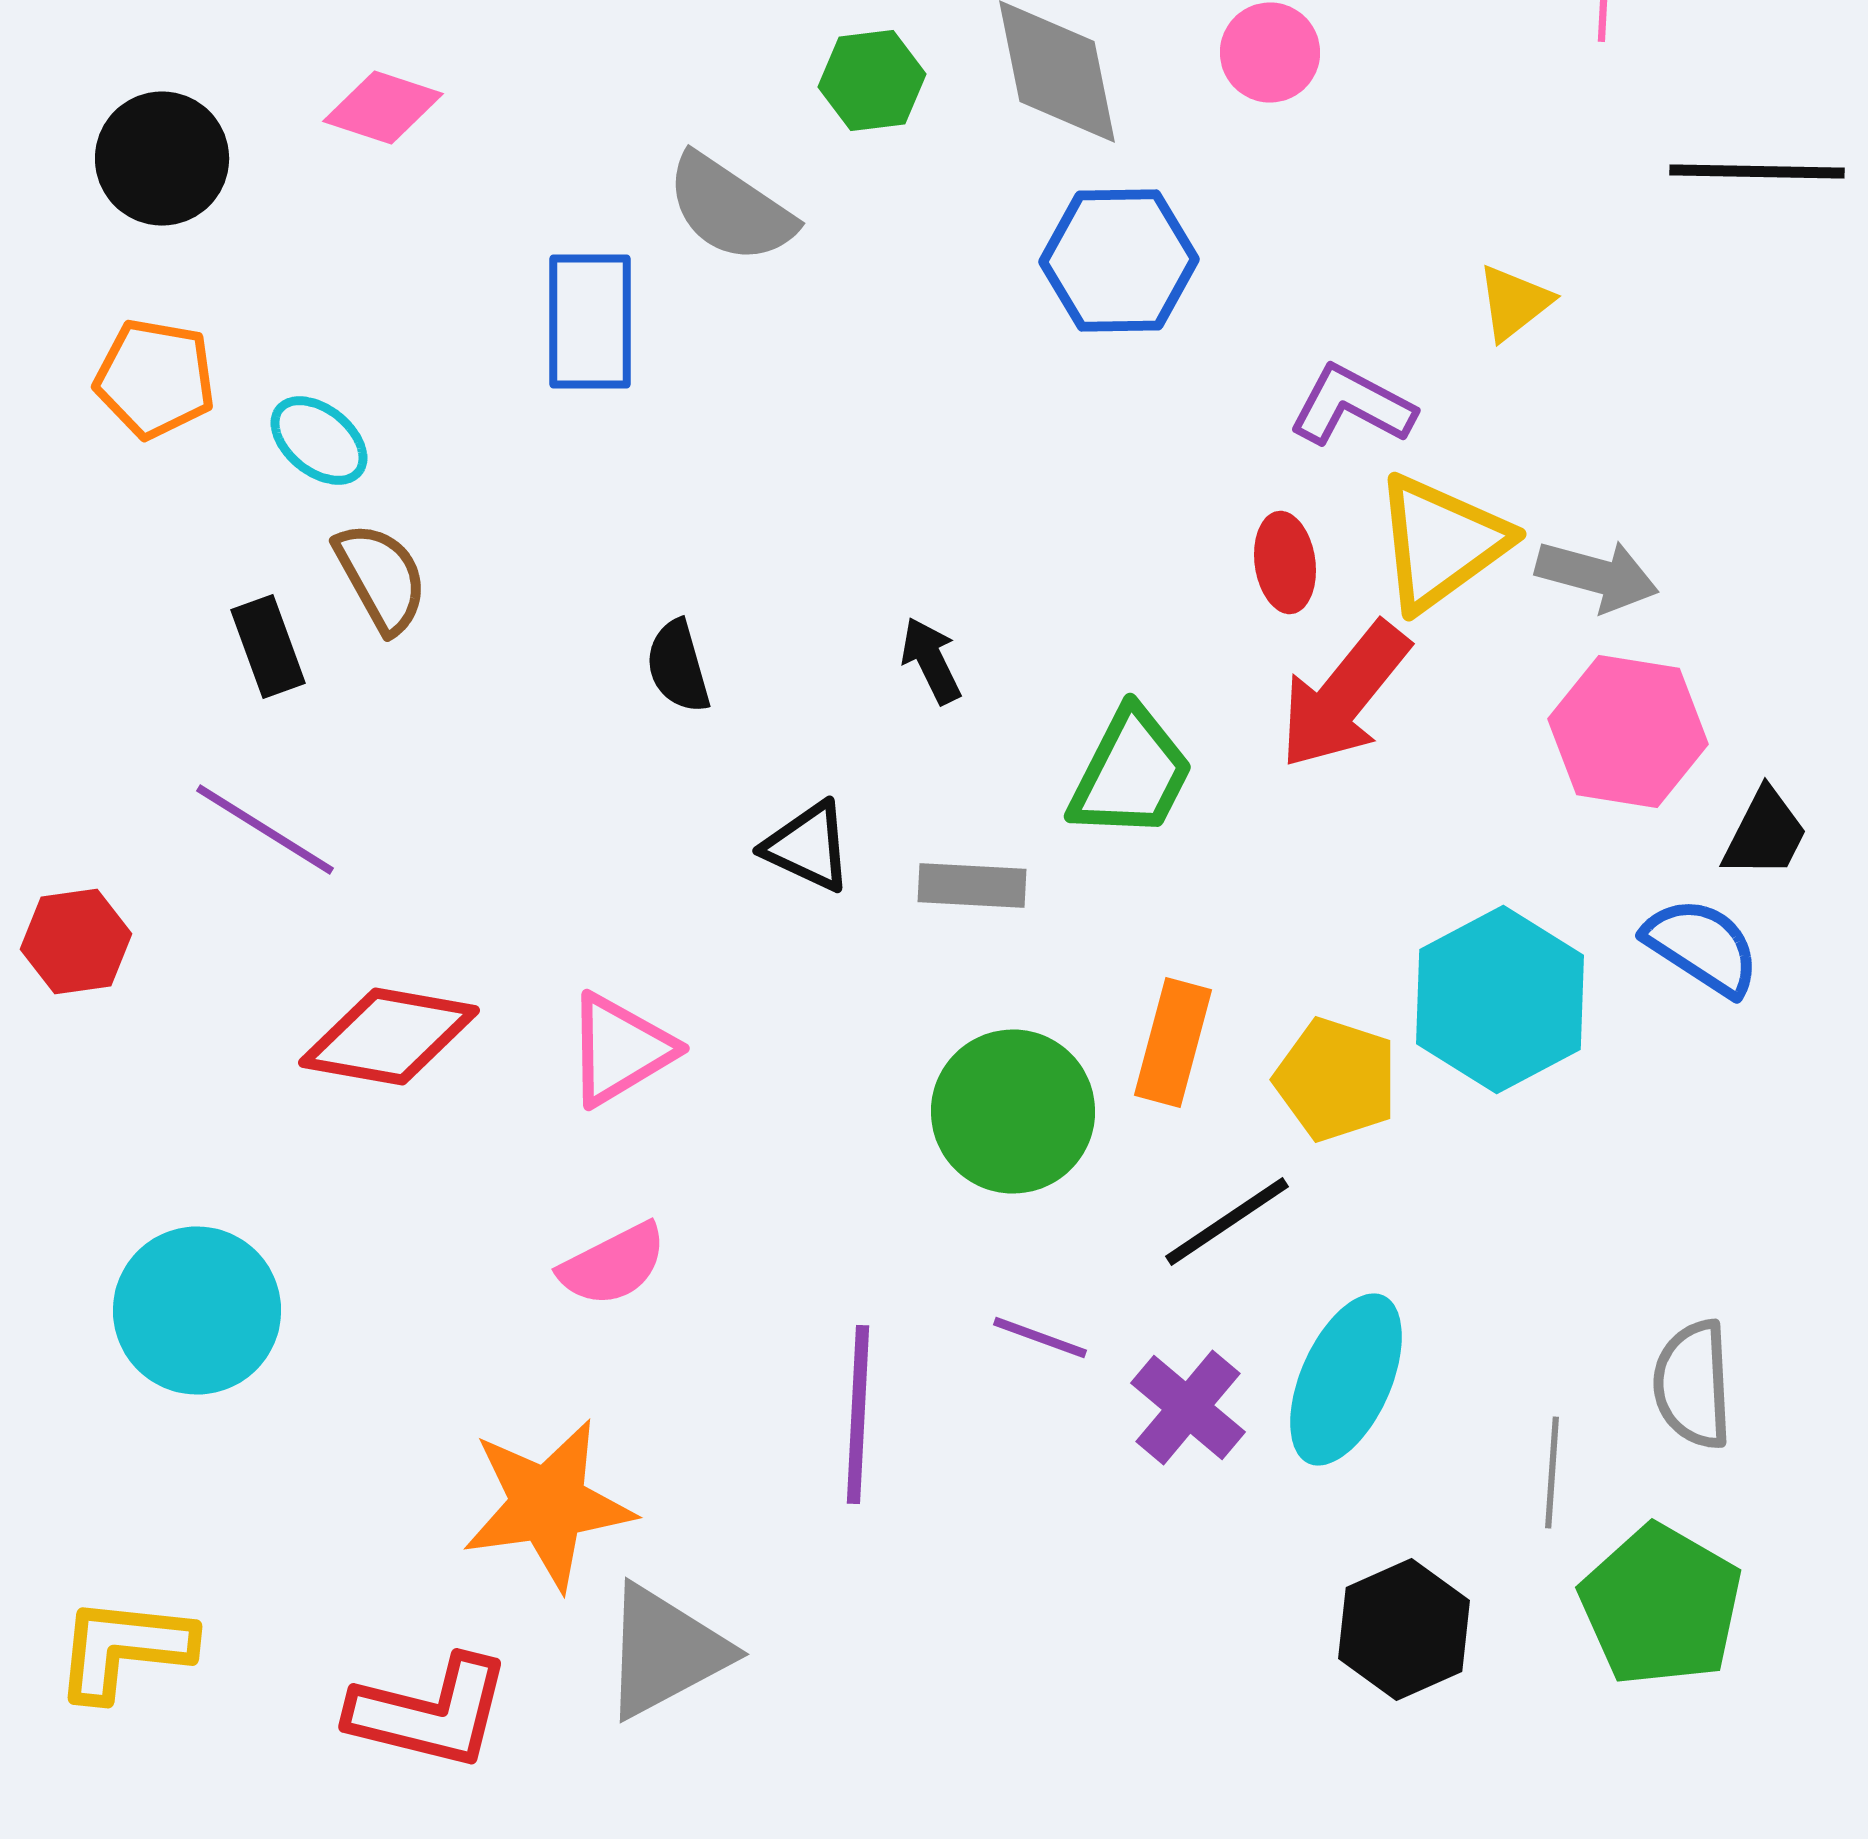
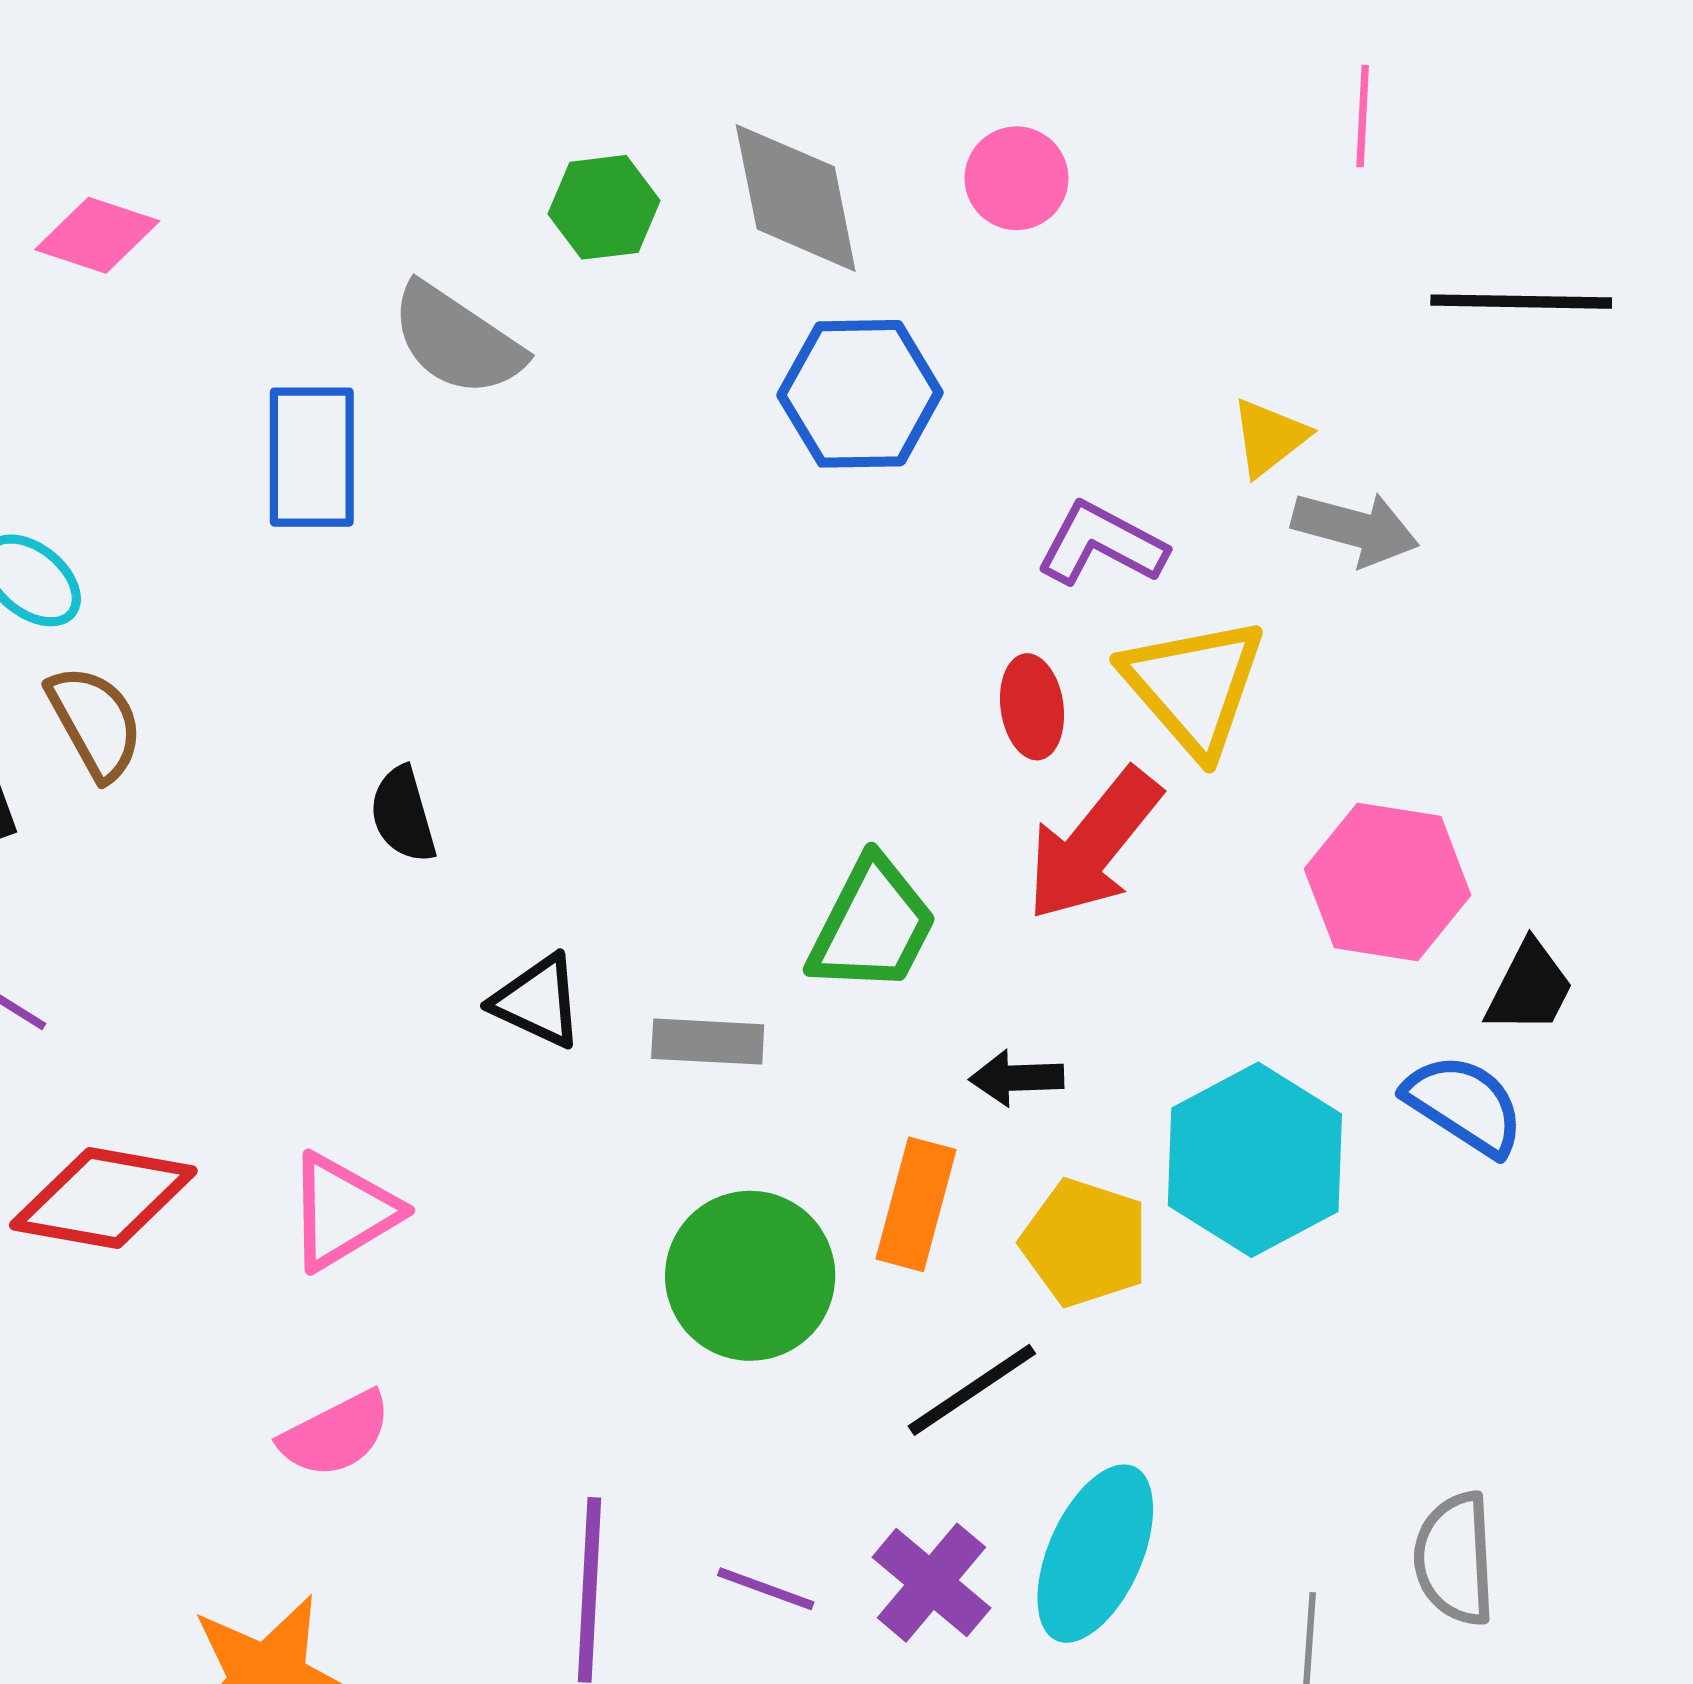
yellow triangle: (1441, 542) -> (1194, 686), turned -35
gray arrow: (1597, 576) -> (1355, 529), moved
black arrow: (931, 660) -> (1016, 1078), moved, turned -66
purple line: (1040, 1338) -> (766, 1589), moved

